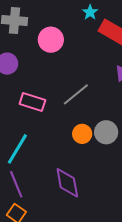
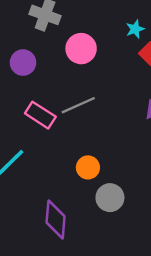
gray line: (76, 94) -> (78, 105), moved
gray circle: (106, 132) -> (110, 198), moved

